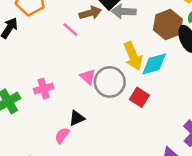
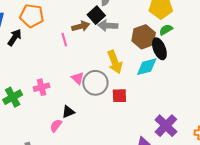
pink line: (71, 30) -> (64, 40), turned 32
cyan diamond: (154, 64) -> (147, 67), moved
red square: (139, 97) -> (119, 96), turned -35

